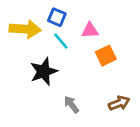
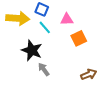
black star: (44, 71) -> (32, 50), turned -30
gray arrow: (71, 105) -> (44, 69), moved

